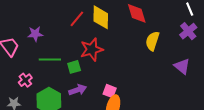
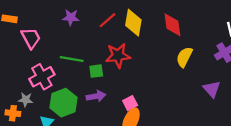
purple star: (35, 34) -> (71, 17), moved
pink cross: (25, 80) -> (42, 77), size x1.6
pink square: (110, 91) -> (130, 103), turned 32

